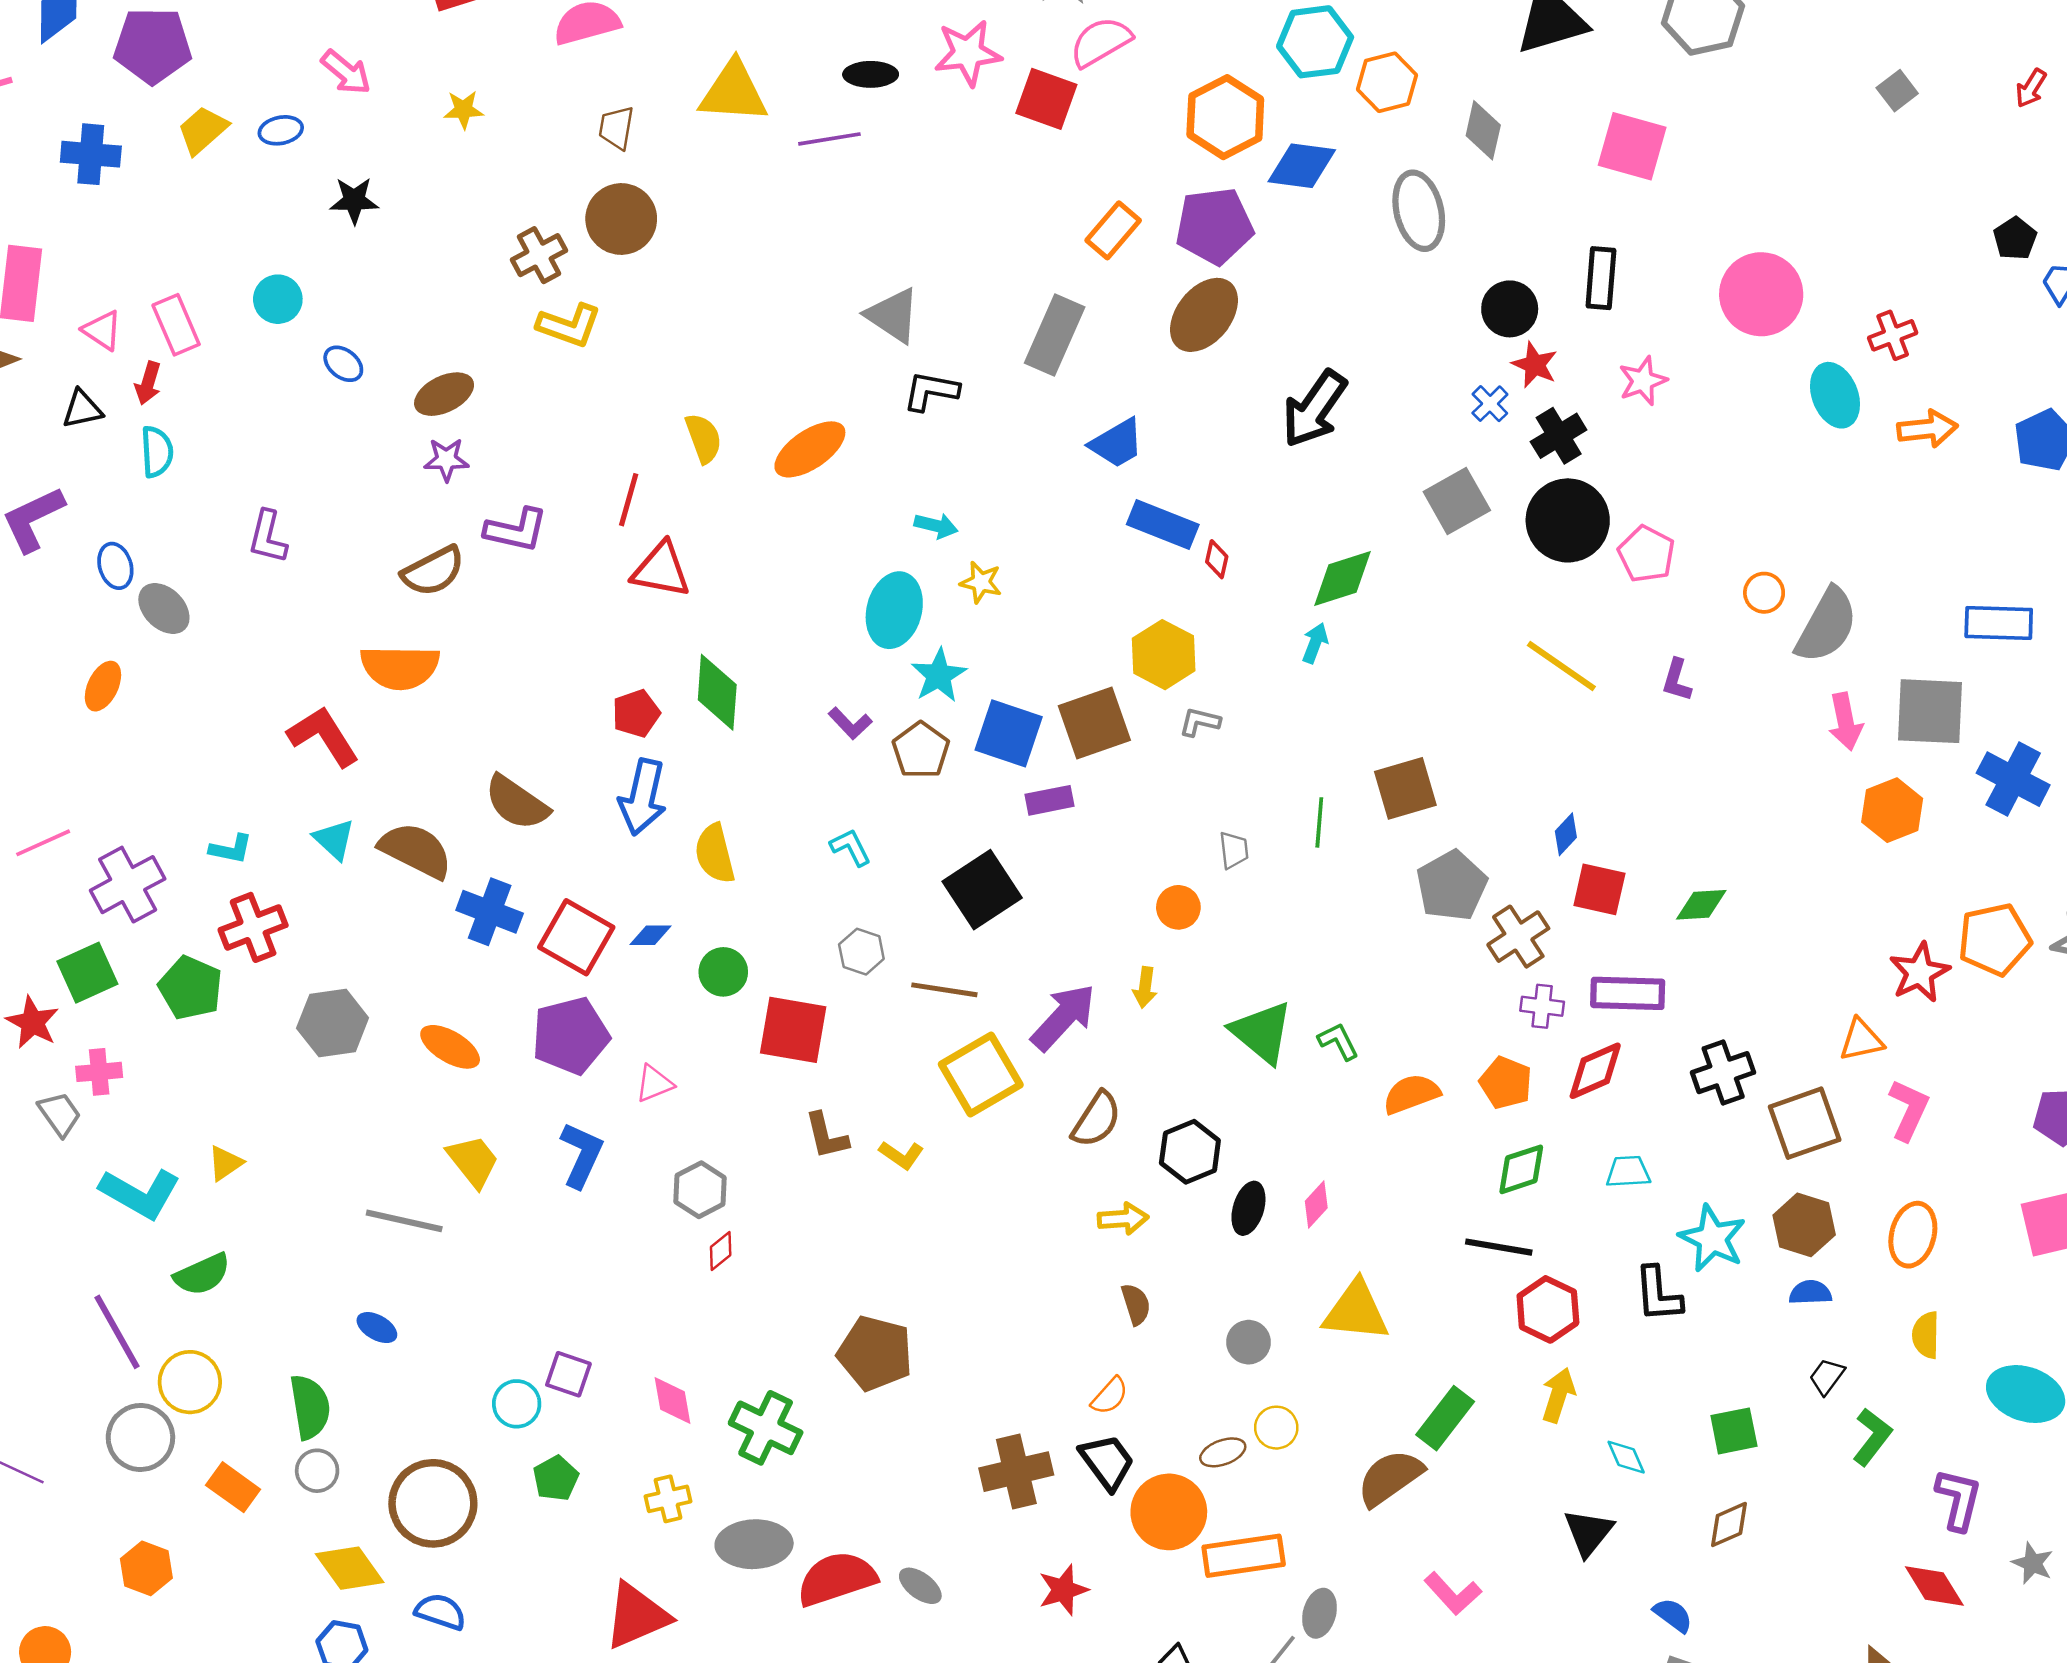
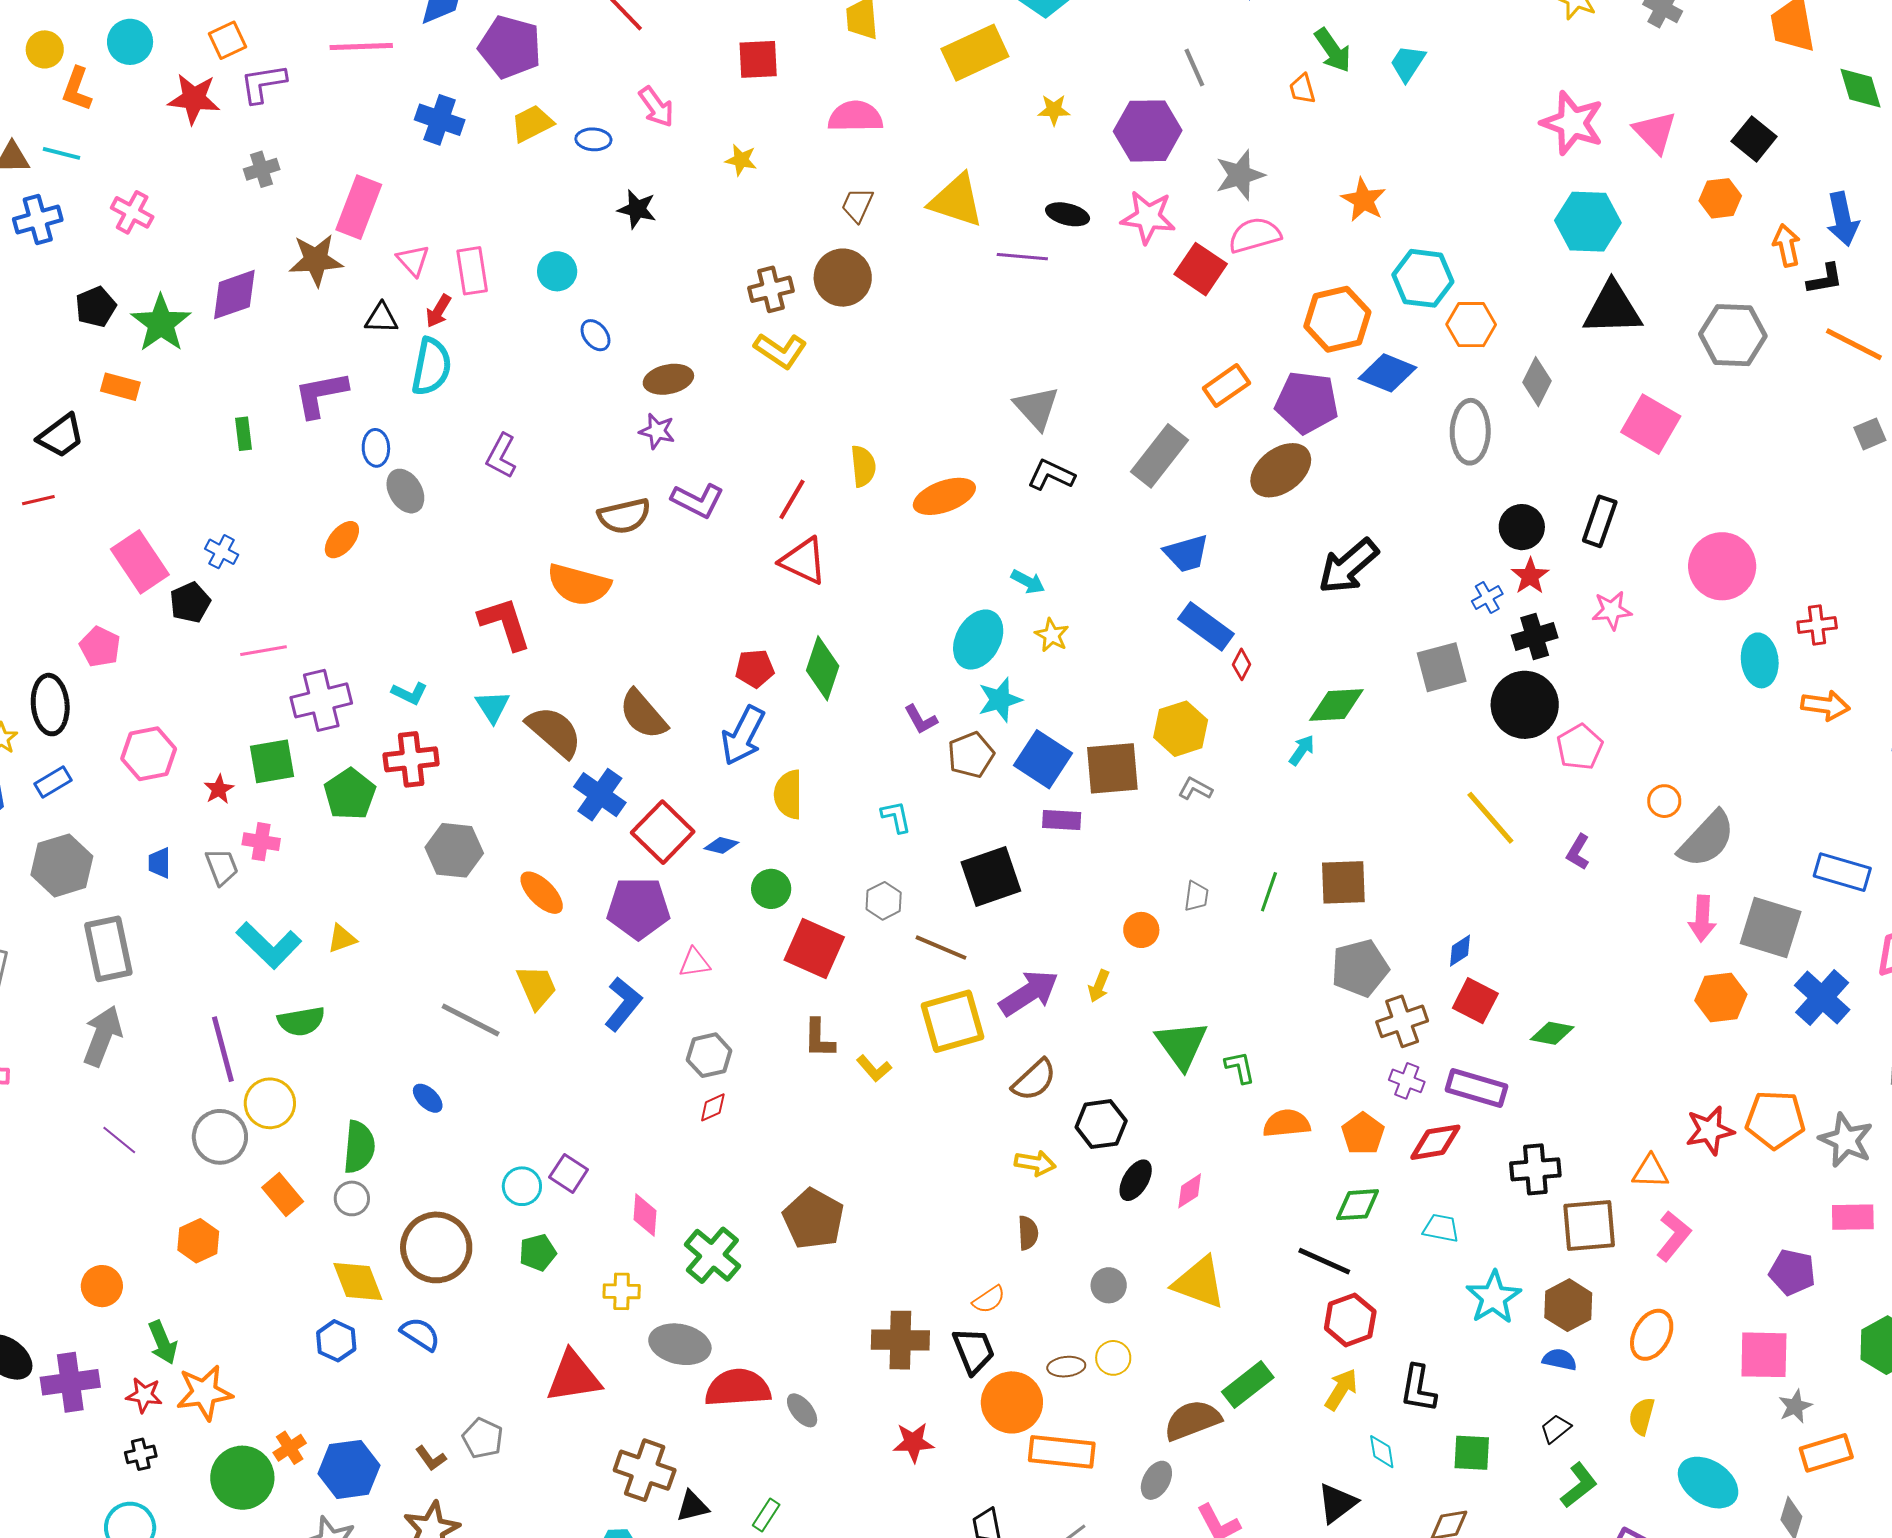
cyan semicircle: (157, 452) -> (431, 367), size x1.4
red star: (33, 1022) -> (219, 789), size x0.7
black L-shape: (1658, 1294) -> (1418, 1389), moved
gray ellipse: (1320, 1613) -> (1156, 1480), moved

